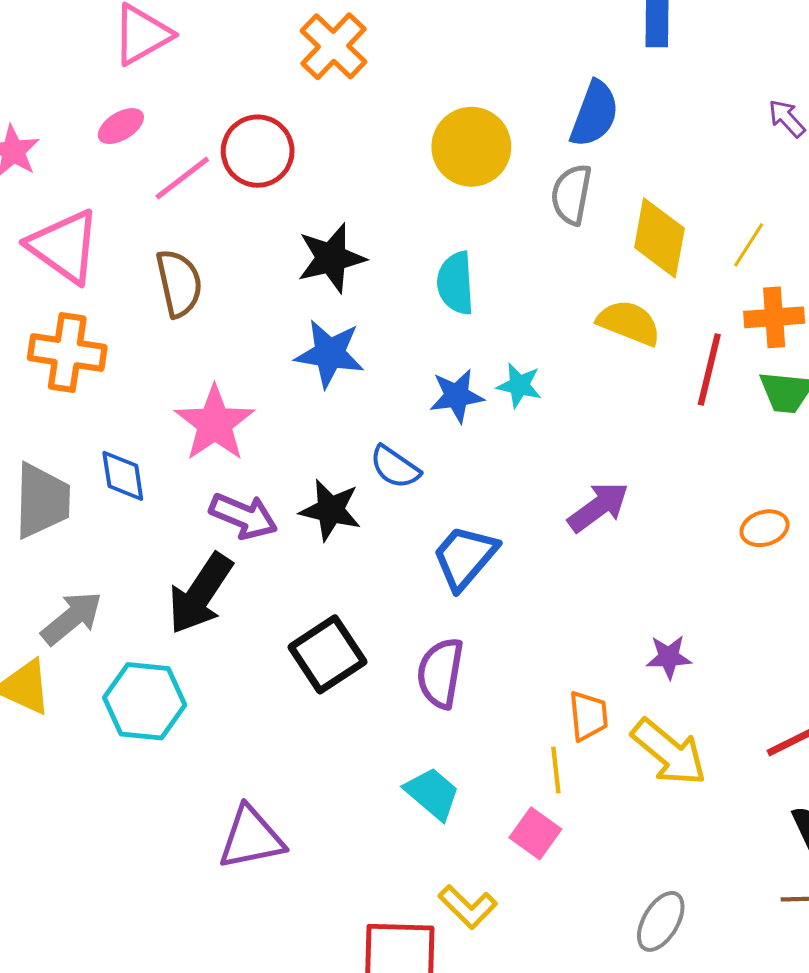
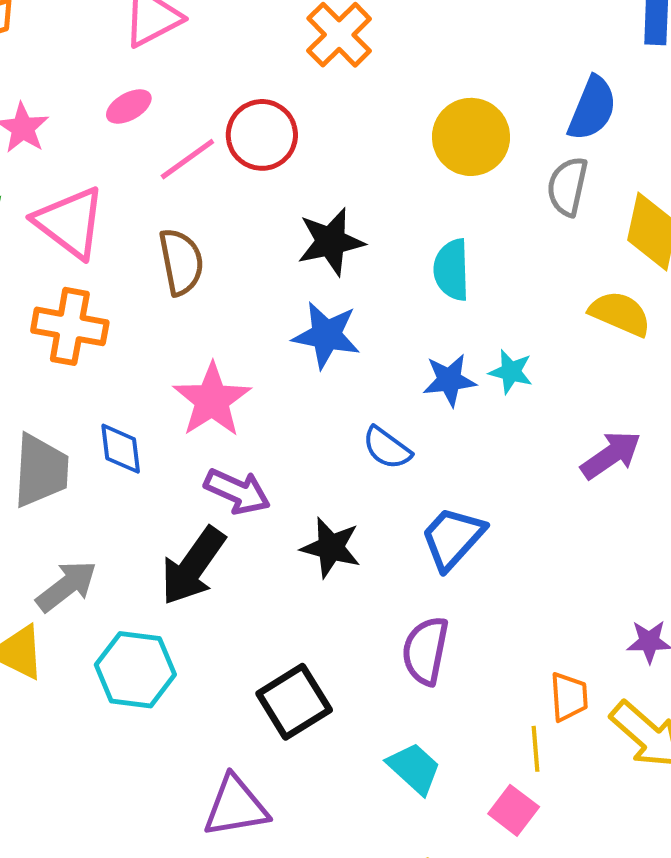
purple arrow: (598, 507) -> (611, 455), moved
black star: (330, 510) -> (331, 547), moved
black square: (327, 654) -> (294, 702), moved

